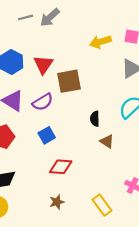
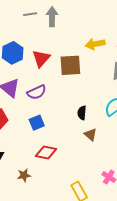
gray arrow: (50, 17) -> (52, 17), turned 126
brown square: (69, 81) -> (70, 65), moved
brown star: (57, 202) -> (24, 175), moved

